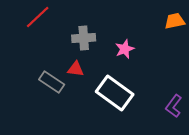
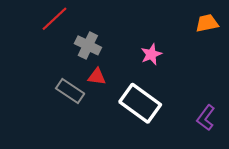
gray cross: (84, 38) -> (88, 45), moved, turned 30

